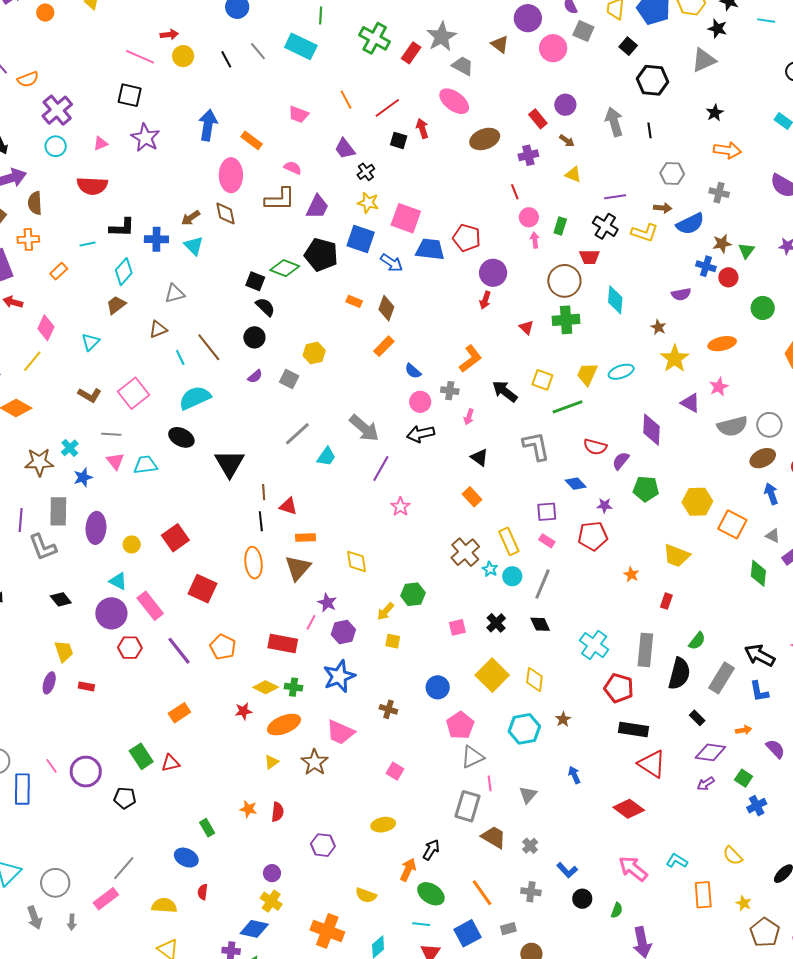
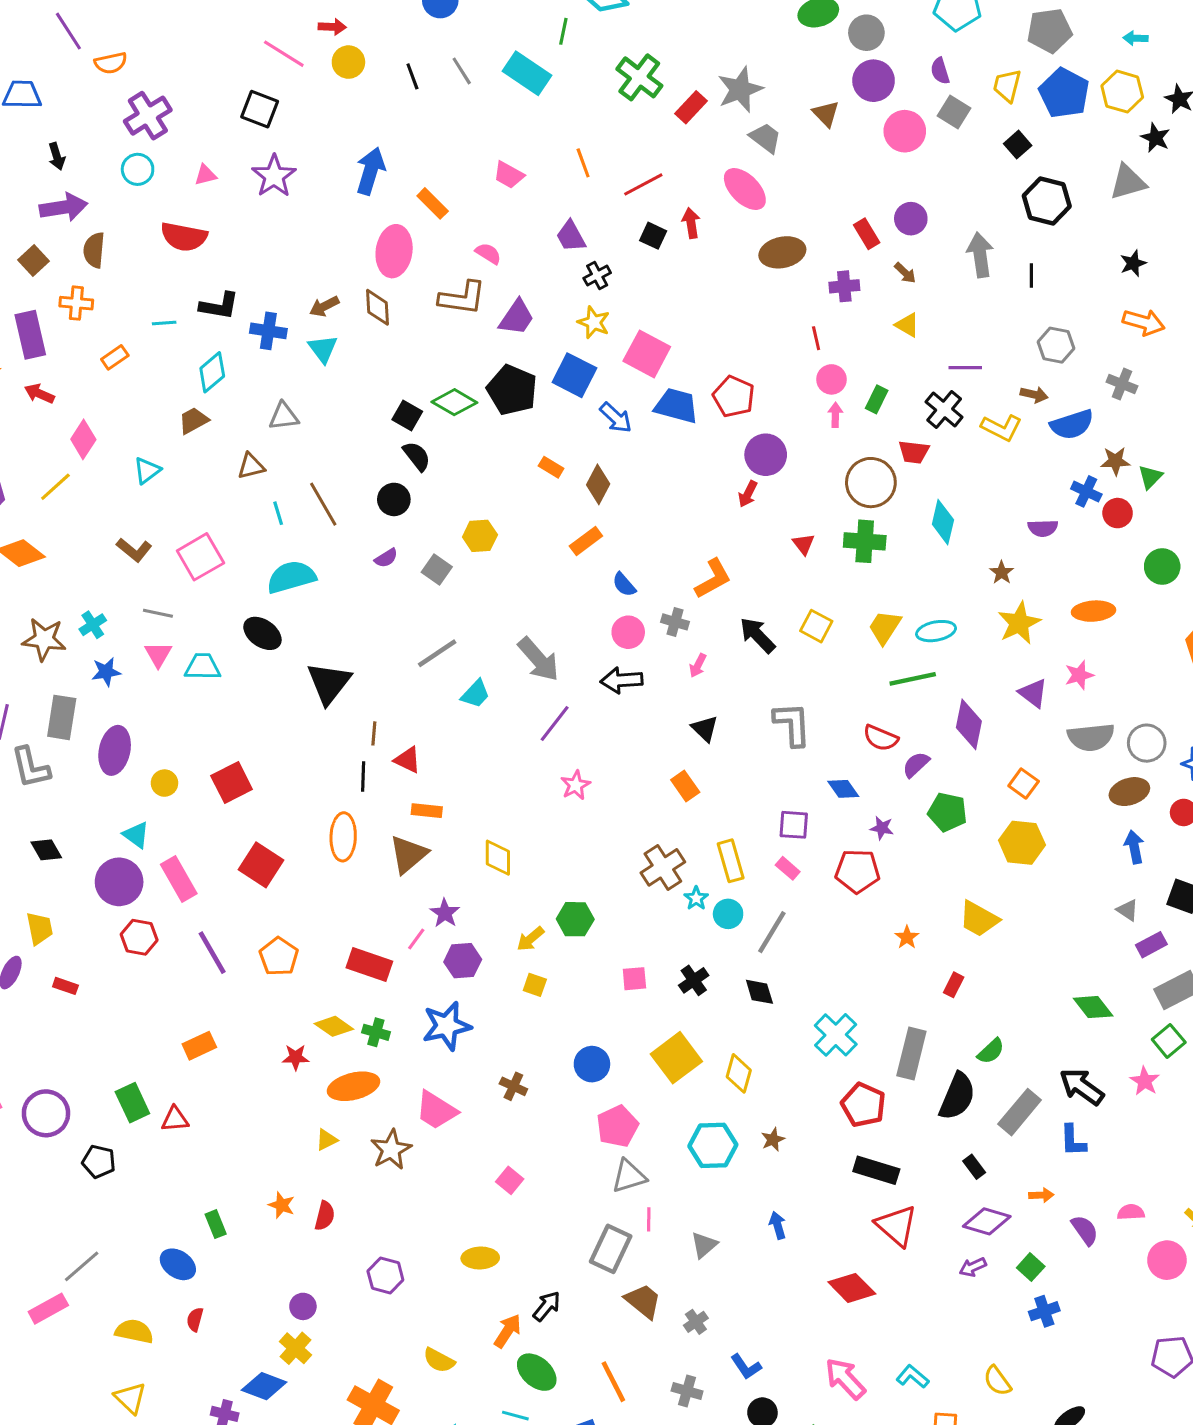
green line: (568, 407) -> (913, 679), moved
orange square: (732, 524) -> (1024, 783), moved, size x0.7
green diamond: (758, 573) -> (1093, 1007), moved, turned -52

